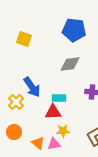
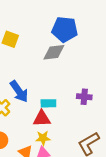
gray diamond: (70, 64) -> (54, 52), moved
yellow star: (63, 131) -> (43, 138), moved

